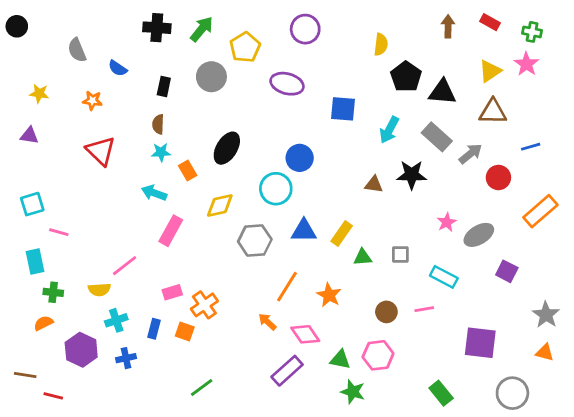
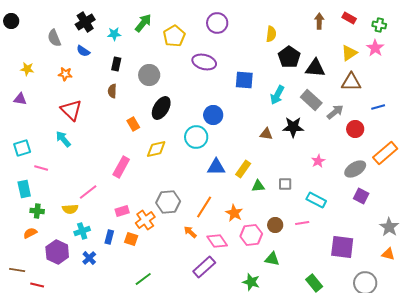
black cross: (157, 28) -> (85, 22), moved, turned -36
gray circle: (211, 77) -> (149, 75), moved
cyan star: (161, 152) -> (114, 34), moved
cyan arrow: (154, 193) -> (63, 139), moved, turned 30
gray ellipse: (479, 235) -> (355, 169), moved
gray hexagon: (255, 241) -> (168, 202), moved
pink hexagon: (378, 355) -> (251, 235), moved
blue cross: (126, 358) -> (89, 258), turned -32
green triangle: (340, 360) -> (272, 259), moved

